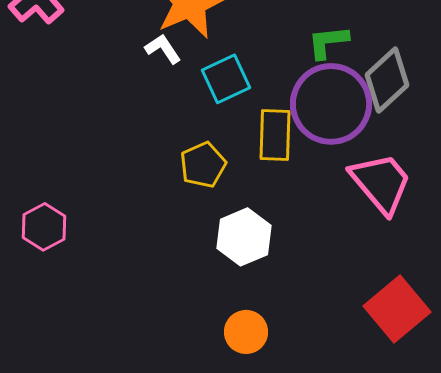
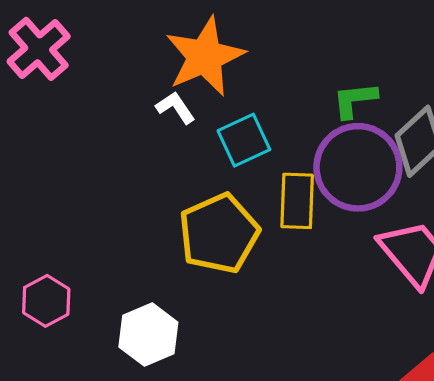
yellow pentagon: (203, 165) -> (219, 234), size x1.6
white hexagon: (244, 237) -> (148, 335), moved

